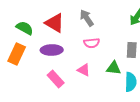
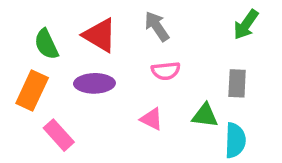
green semicircle: (25, 28) -> (46, 44), turned -144
pink rectangle: (56, 79) -> (59, 135), moved

